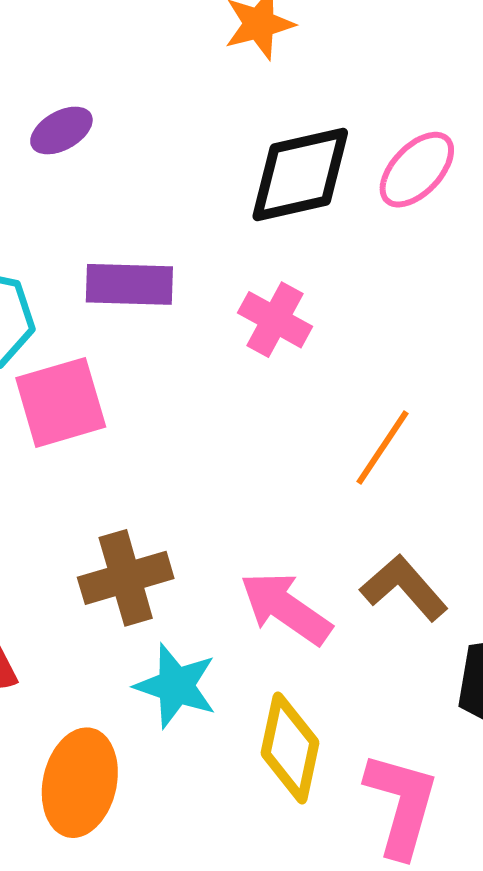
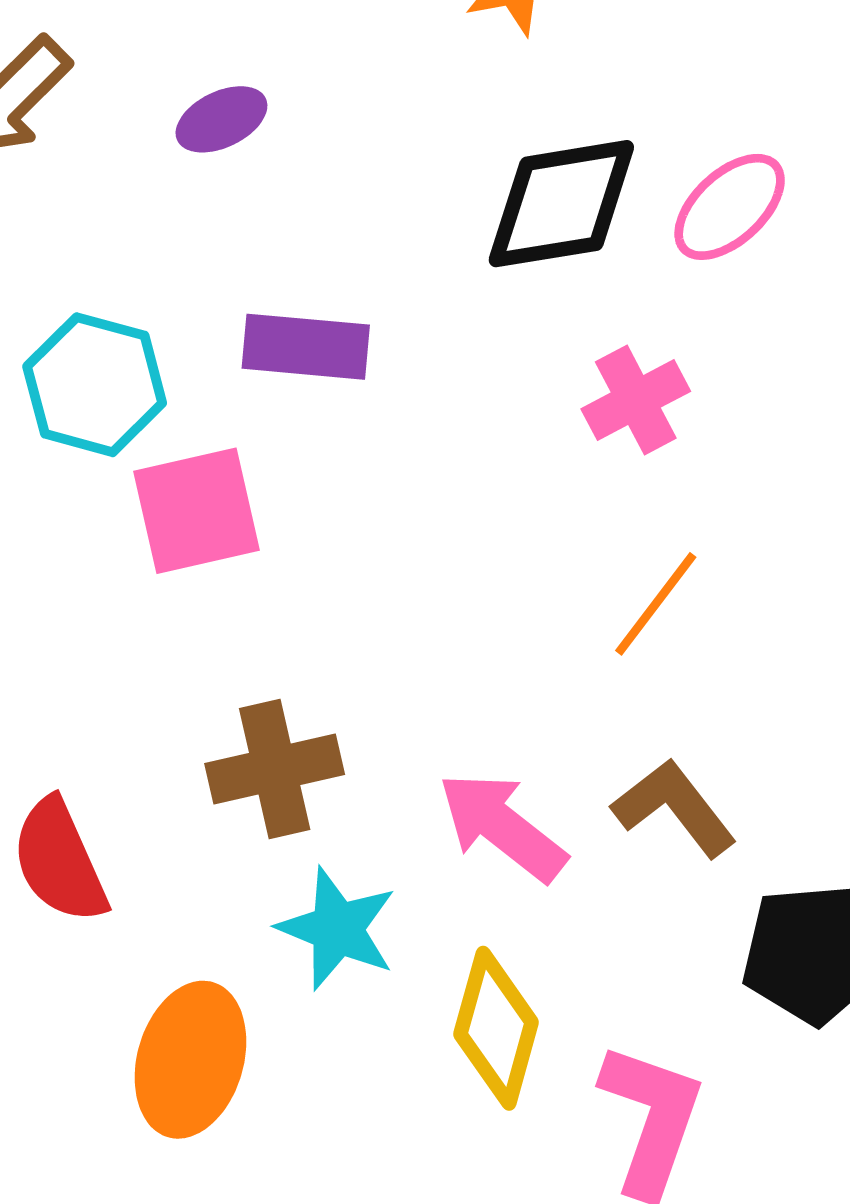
pink cross: (275, 320) -> (636, 400), moved, turned 30

